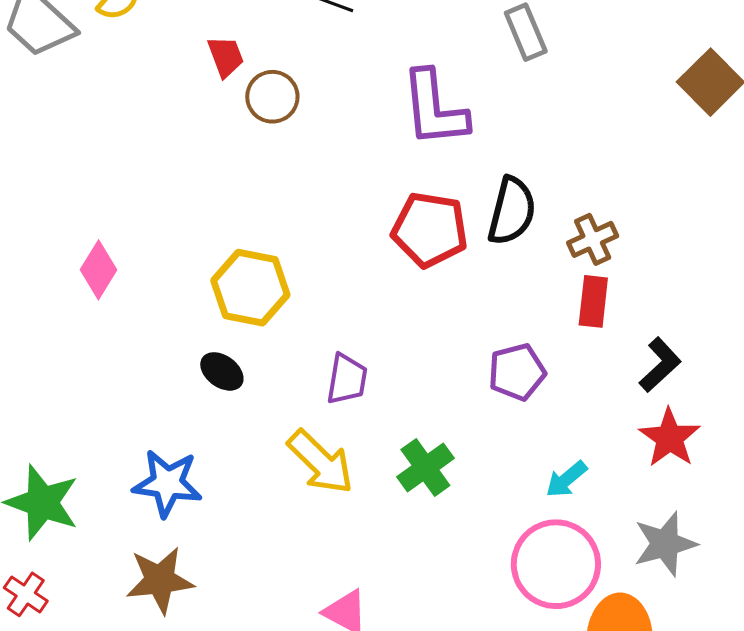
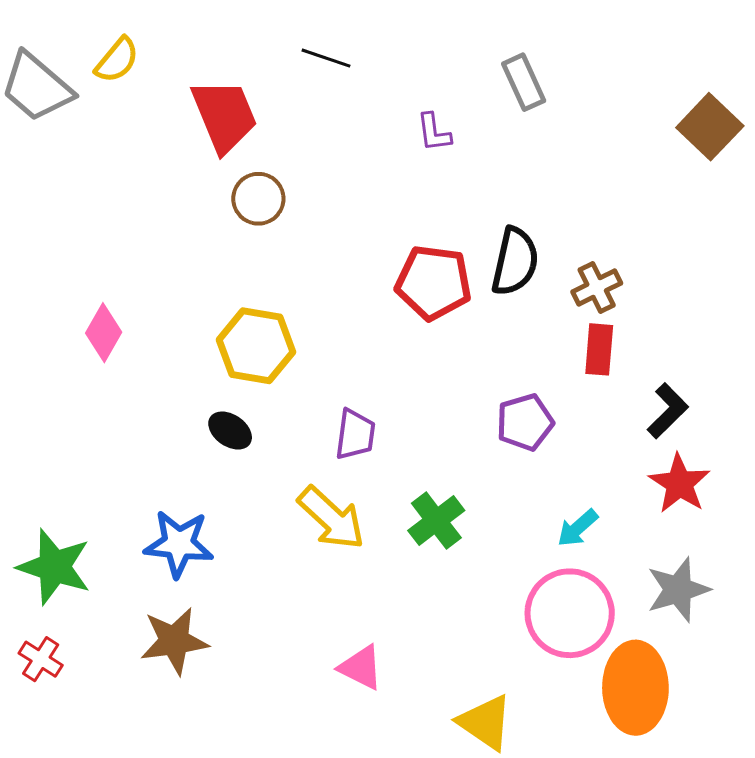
red trapezoid: (226, 56) -> (224, 116), size x1.8
brown circle: (272, 97) -> (258, 199), moved
purple L-shape: (434, 109) -> (434, 132), moved, size x0.5

